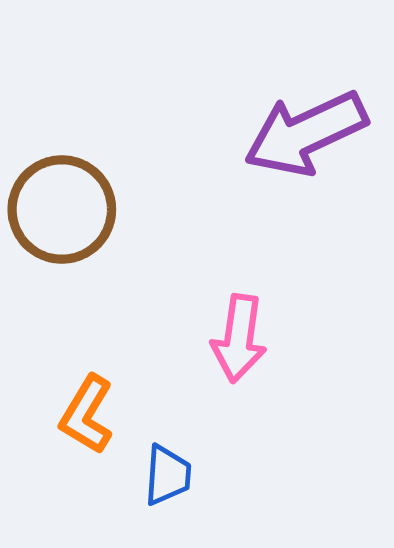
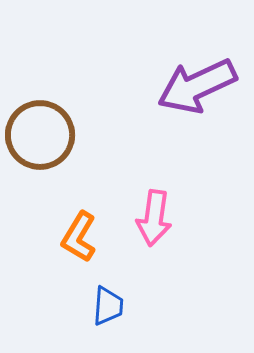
orange L-shape: (87, 415) -> (79, 237), moved

